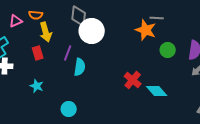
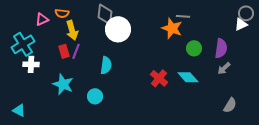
purple line: (68, 53) -> (76, 51), moved
cyan star: (37, 86) -> (63, 84), size x1.5
cyan diamond: (157, 91) -> (188, 77), moved
cyan circle: (69, 109) -> (95, 96), moved

